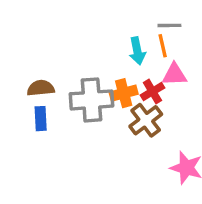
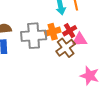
pink triangle: (174, 75) -> (80, 40), moved

